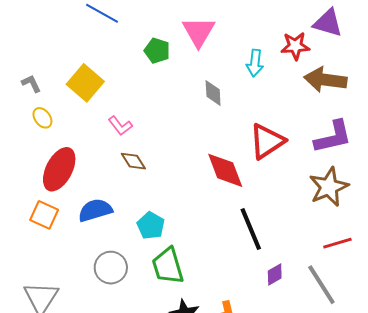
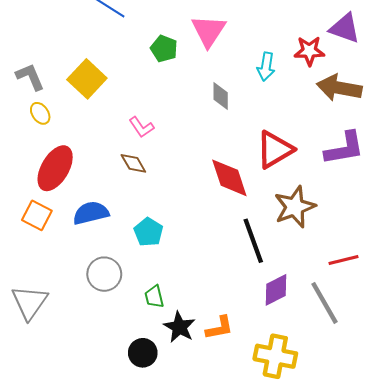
gray L-shape: (31, 84) -> (30, 77), size x1.4
pink L-shape: (120, 126) -> (141, 127), moved
brown star: (329, 187) -> (295, 207), moved
green trapezoid: (168, 266) -> (154, 297), moved, size x0.6
purple diamond: (275, 275) -> (276, 290), size x1.4

